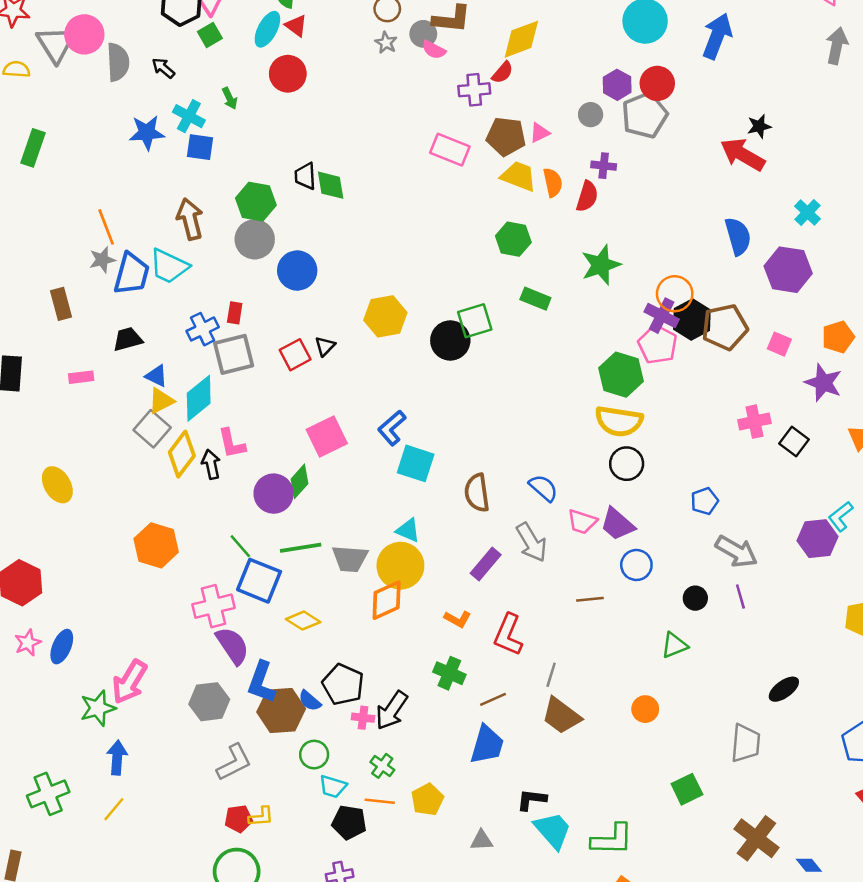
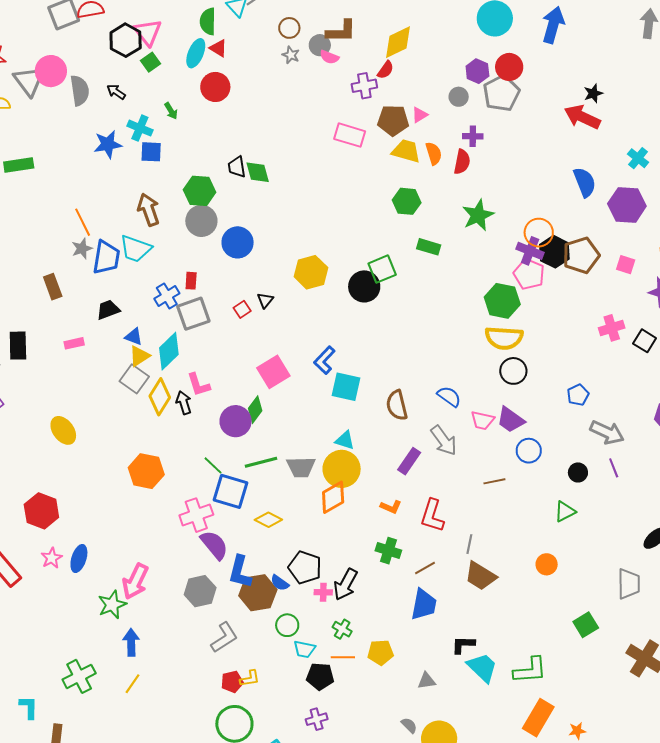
green rectangle: (33, 148) -> (19, 165), turned 68
red square: (295, 355) -> (242, 309), size x0.7
yellow pentagon: (427, 800) -> (381, 652), turned 30

